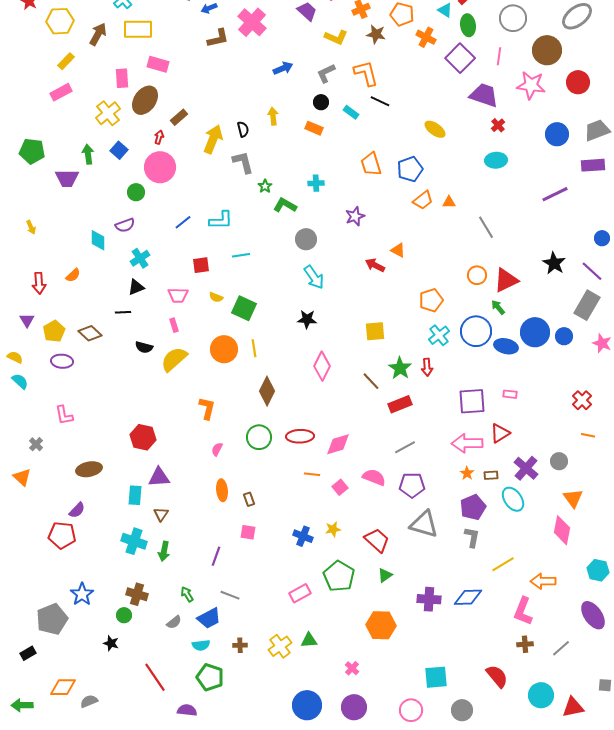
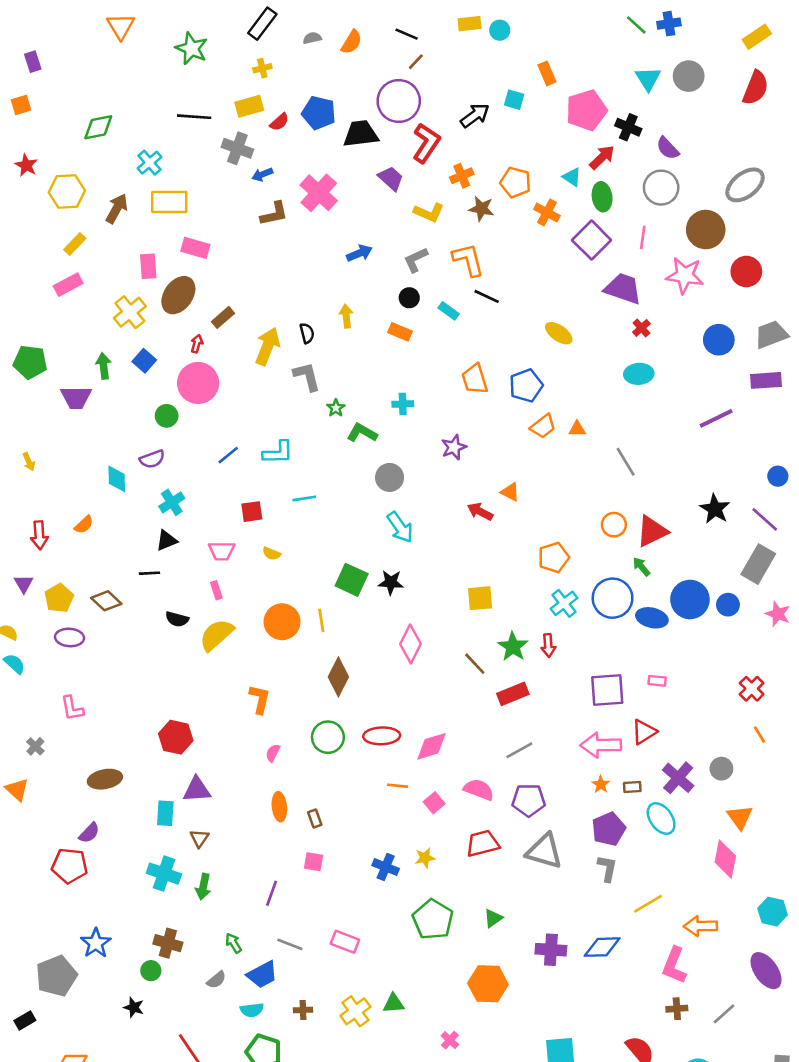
green square: (244, 308) -> (352, 580), moved
orange line: (588, 435) -> (759, 735), turned 48
red trapezoid: (377, 540) -> (483, 843), moved, turned -56
pink rectangle: (300, 593) -> (345, 942), moved, turned 50

